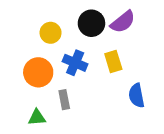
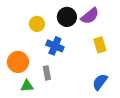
yellow rectangle: (113, 61) -> (100, 45), moved
orange circle: (38, 72) -> (18, 62), moved
blue semicircle: (137, 96) -> (100, 82), moved, turned 48

